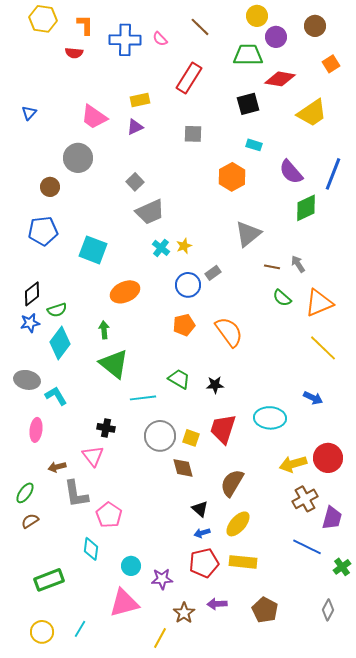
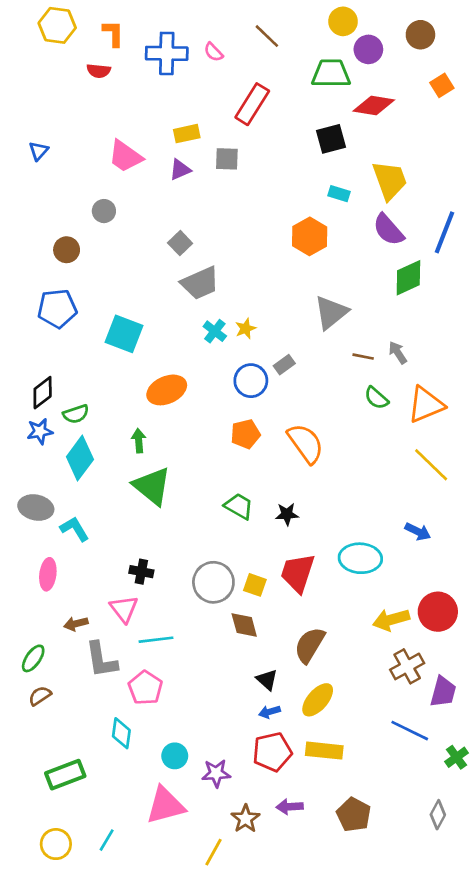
yellow trapezoid: (312, 113) -> (390, 180), moved, turned -76
gray square: (193, 134) -> (227, 159), moved
gray circle: (78, 158) -> (104, 211), size x0.6
cyan line: (143, 398) -> (156, 640), moved

